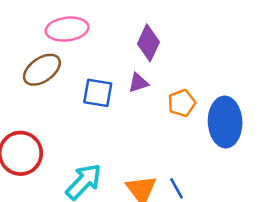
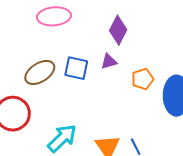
brown ellipse: (42, 70) -> (40, 72), moved

